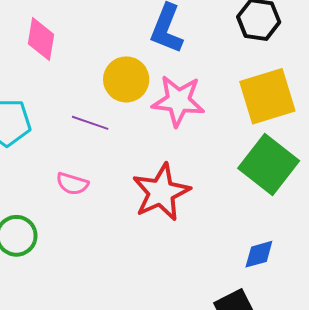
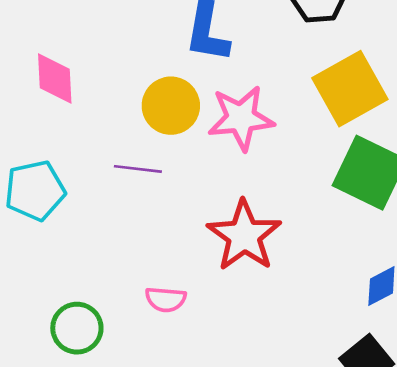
pink semicircle: (72, 184) -> (166, 299), moved

